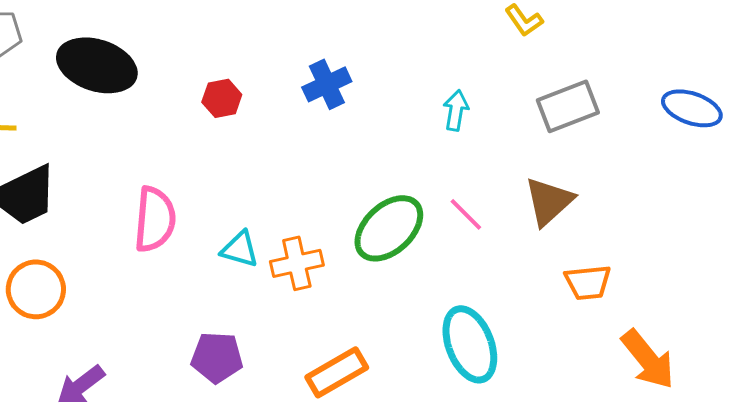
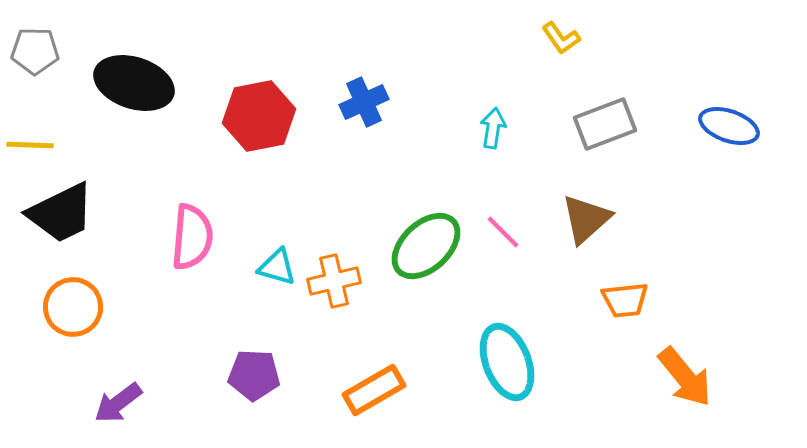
red hexagon: (222, 98) -> (259, 116), size x1.8

